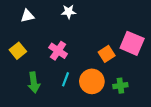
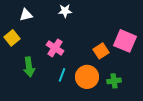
yellow square: (18, 51) -> (12, 38), moved
green arrow: (34, 82) -> (29, 67), moved

